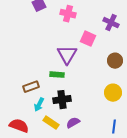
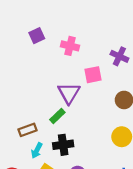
pink square: (88, 39) -> (93, 75), turned -35
green rectangle: (57, 75) -> (57, 116), turned -48

